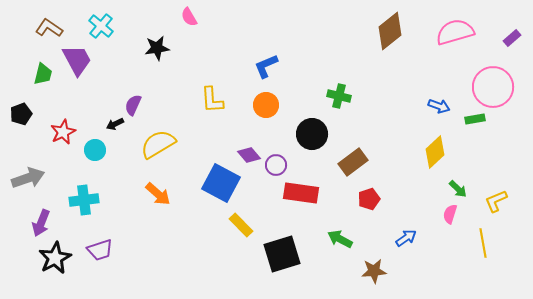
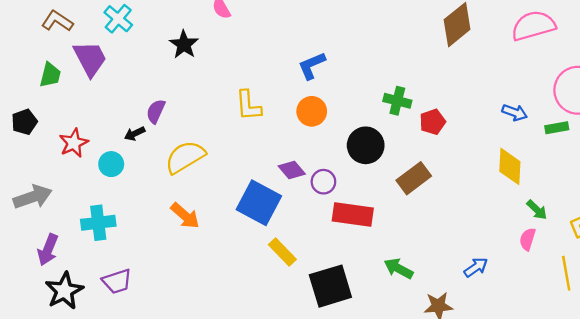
black star: (157, 48) -> (184, 44), turned -30
yellow diamond: (435, 152) -> (510, 166), turned -44
red pentagon: (369, 199) -> (432, 122), moved

